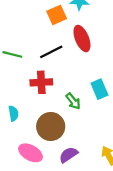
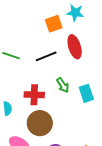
red cross: (41, 82) -> (34, 95), moved
green arrow: (73, 101) -> (63, 85), moved

